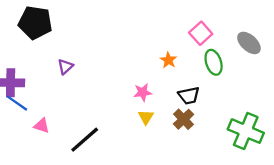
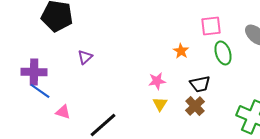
pink square: (201, 33) -> (211, 26), turned 35

